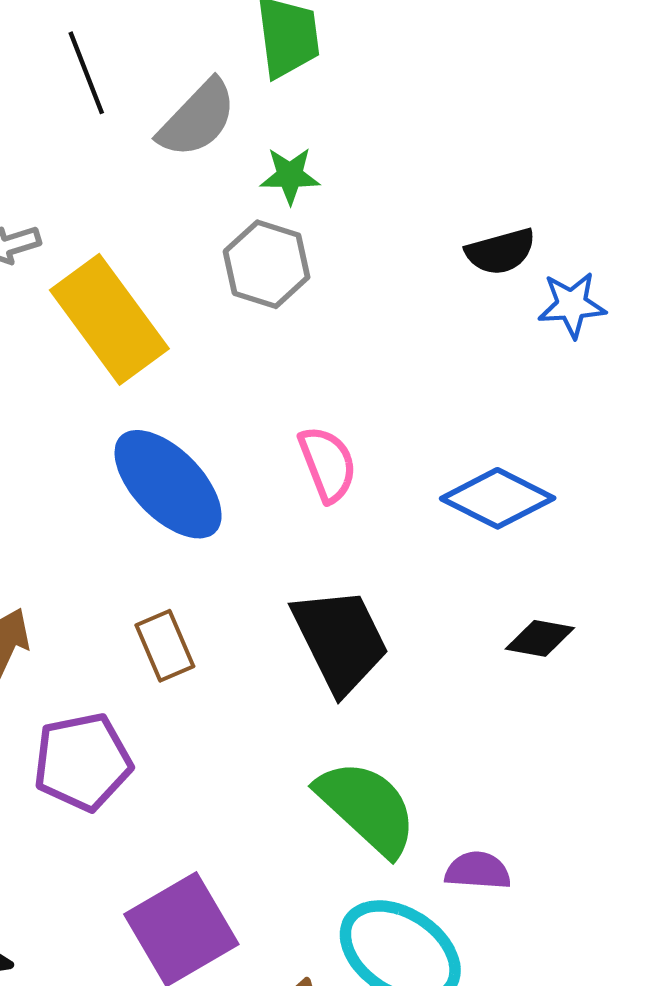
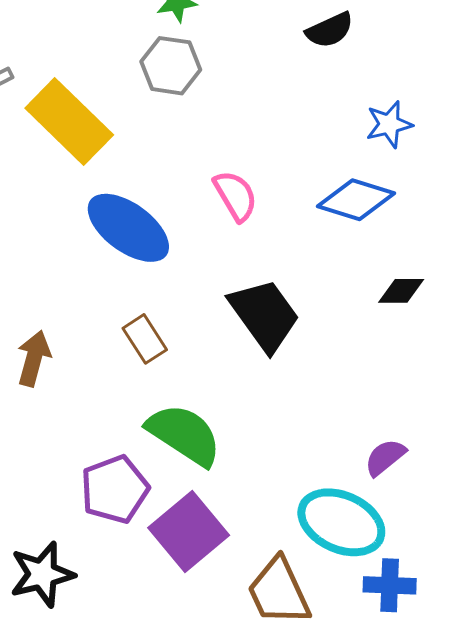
blue star: (572, 305) -> (389, 124), moved
purple pentagon: (83, 762) -> (115, 489), moved
green semicircle: (367, 808) -> (184, 435), moved
purple semicircle: (478, 871) -> (385, 457), turned -33

